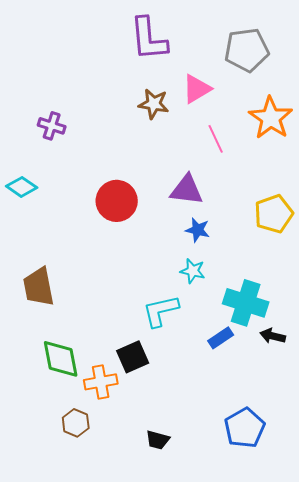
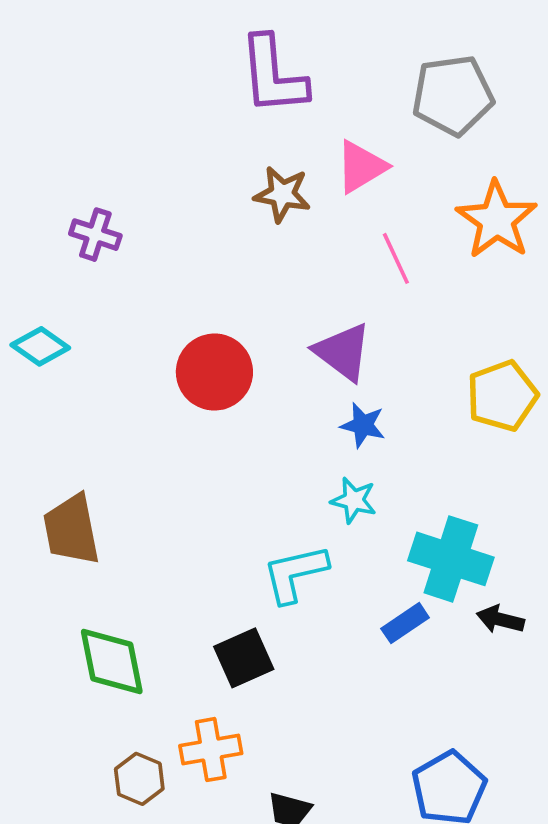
purple triangle: (187, 190) -> (343, 352), turned 30
orange cross: (101, 382) -> (211, 750), moved

